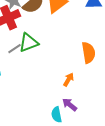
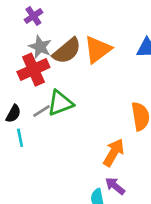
orange arrow: (69, 80) -> (114, 152), size x1.5

